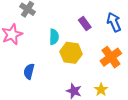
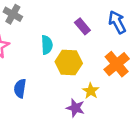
yellow star: (101, 90) -> (91, 91), moved

